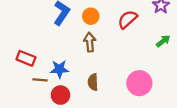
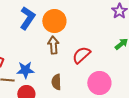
orange circle: (91, 16) -> (54, 21), size x1.5
red semicircle: (127, 19) -> (81, 55), moved

